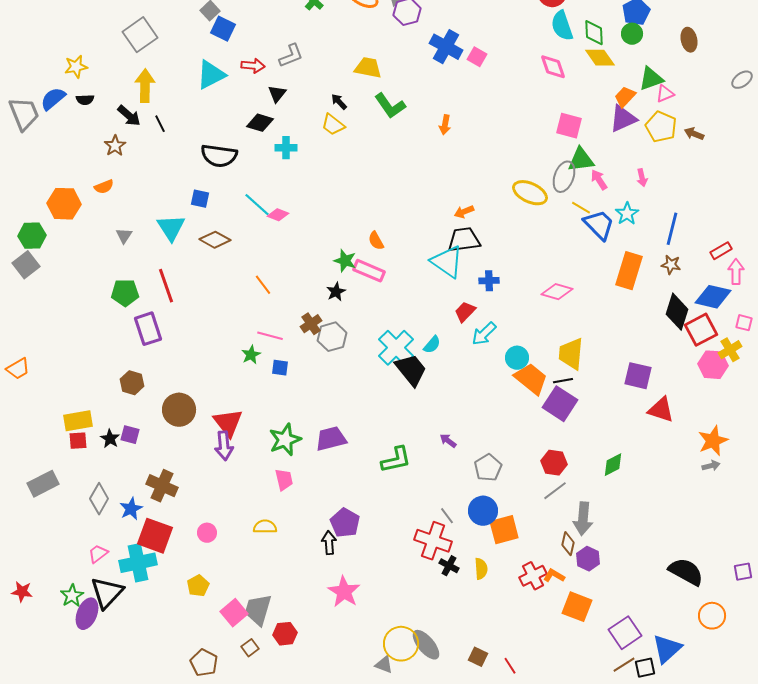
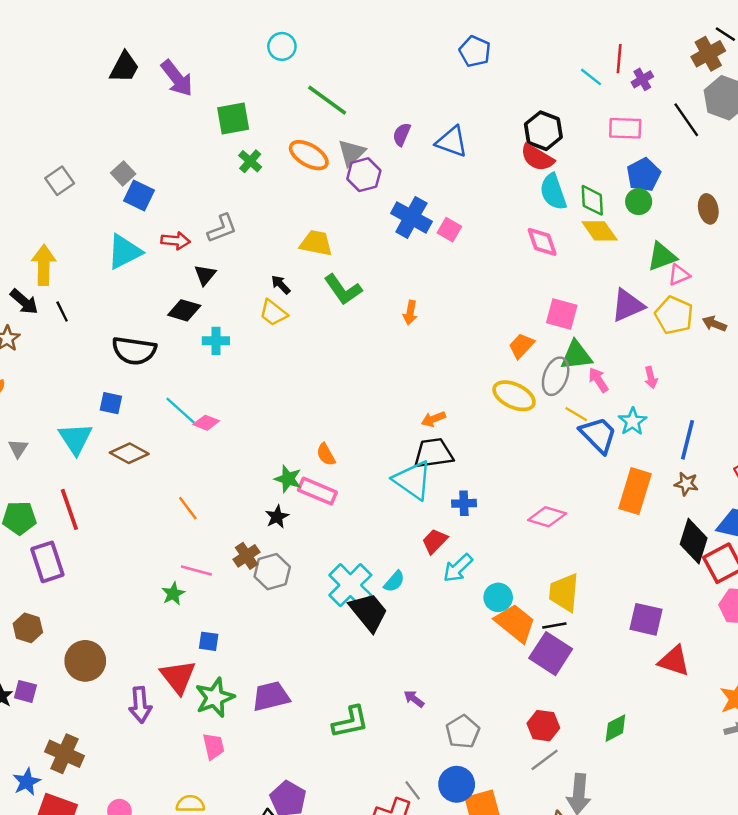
gray square: (140, 35) -> (60, 181), moved, size x0.7
orange trapezoid: (625, 97) -> (521, 346), moved
blue square: (280, 368) -> (209, 641), moved
red triangle: (228, 423) -> (178, 677), moved

